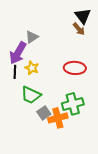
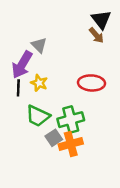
gray triangle: (32, 37) -> (39, 45), turned -40
green cross: (73, 104) -> (71, 120), moved

